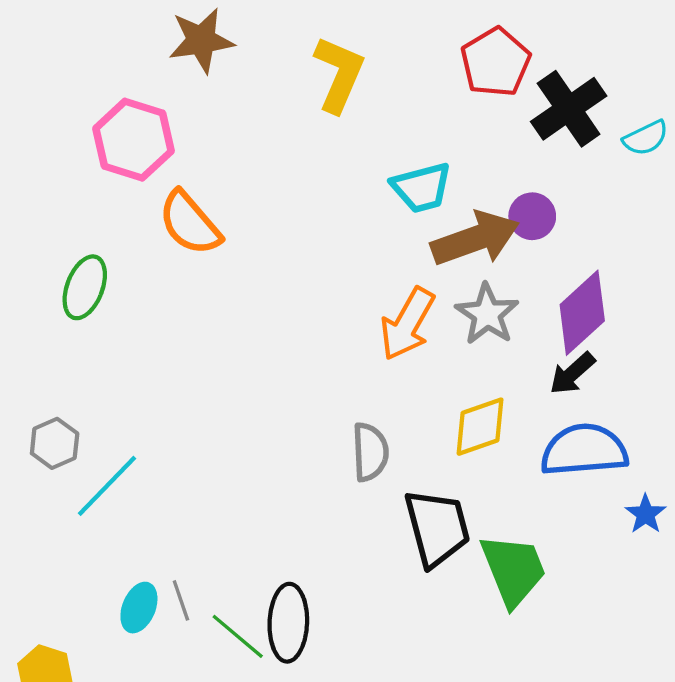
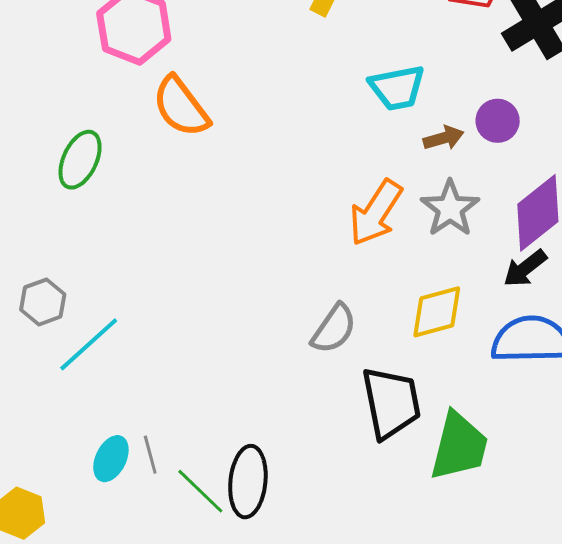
brown arrow: (475, 239) -> (444, 138), size x0.5
gray semicircle: (370, 452) -> (334, 329), turned 34
green trapezoid: (513, 570) -> (459, 446), turned 32

